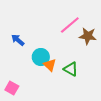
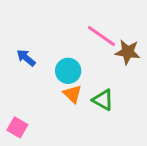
pink line: (70, 25) -> (101, 36), turned 75
cyan circle: (41, 57) -> (68, 71), moved

